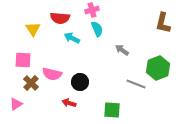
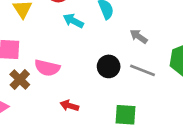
black circle: (80, 82) -> (109, 66), moved
gray line: (136, 84) -> (143, 70), moved

